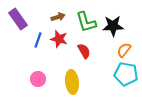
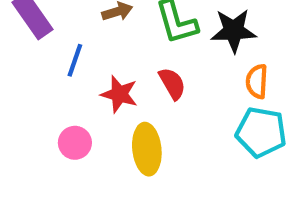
red star: (59, 39) -> (119, 94), moved
orange semicircle: (124, 50) -> (257, 81), turned -35

